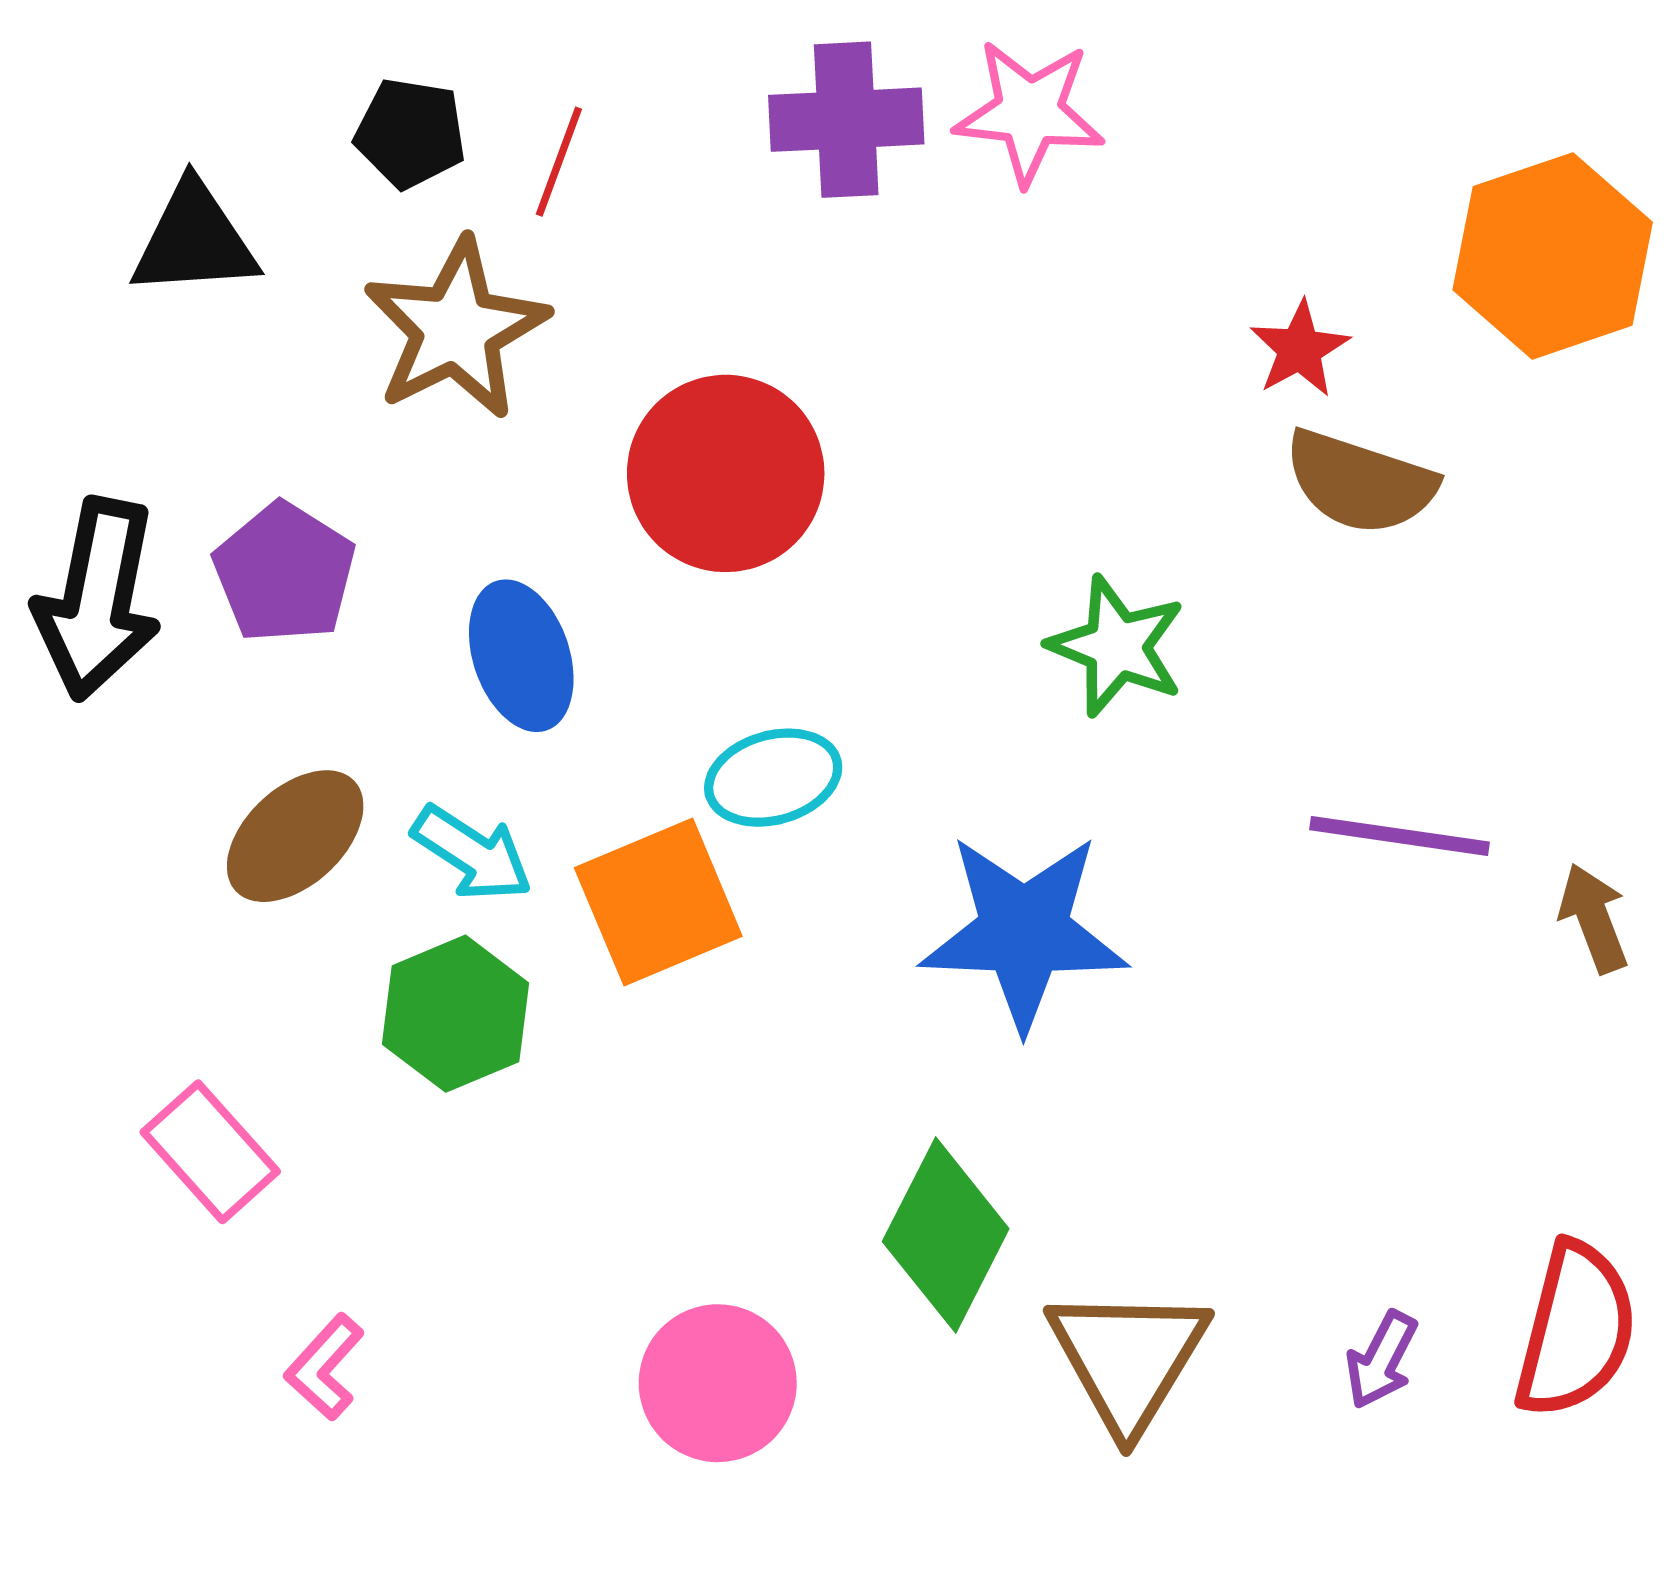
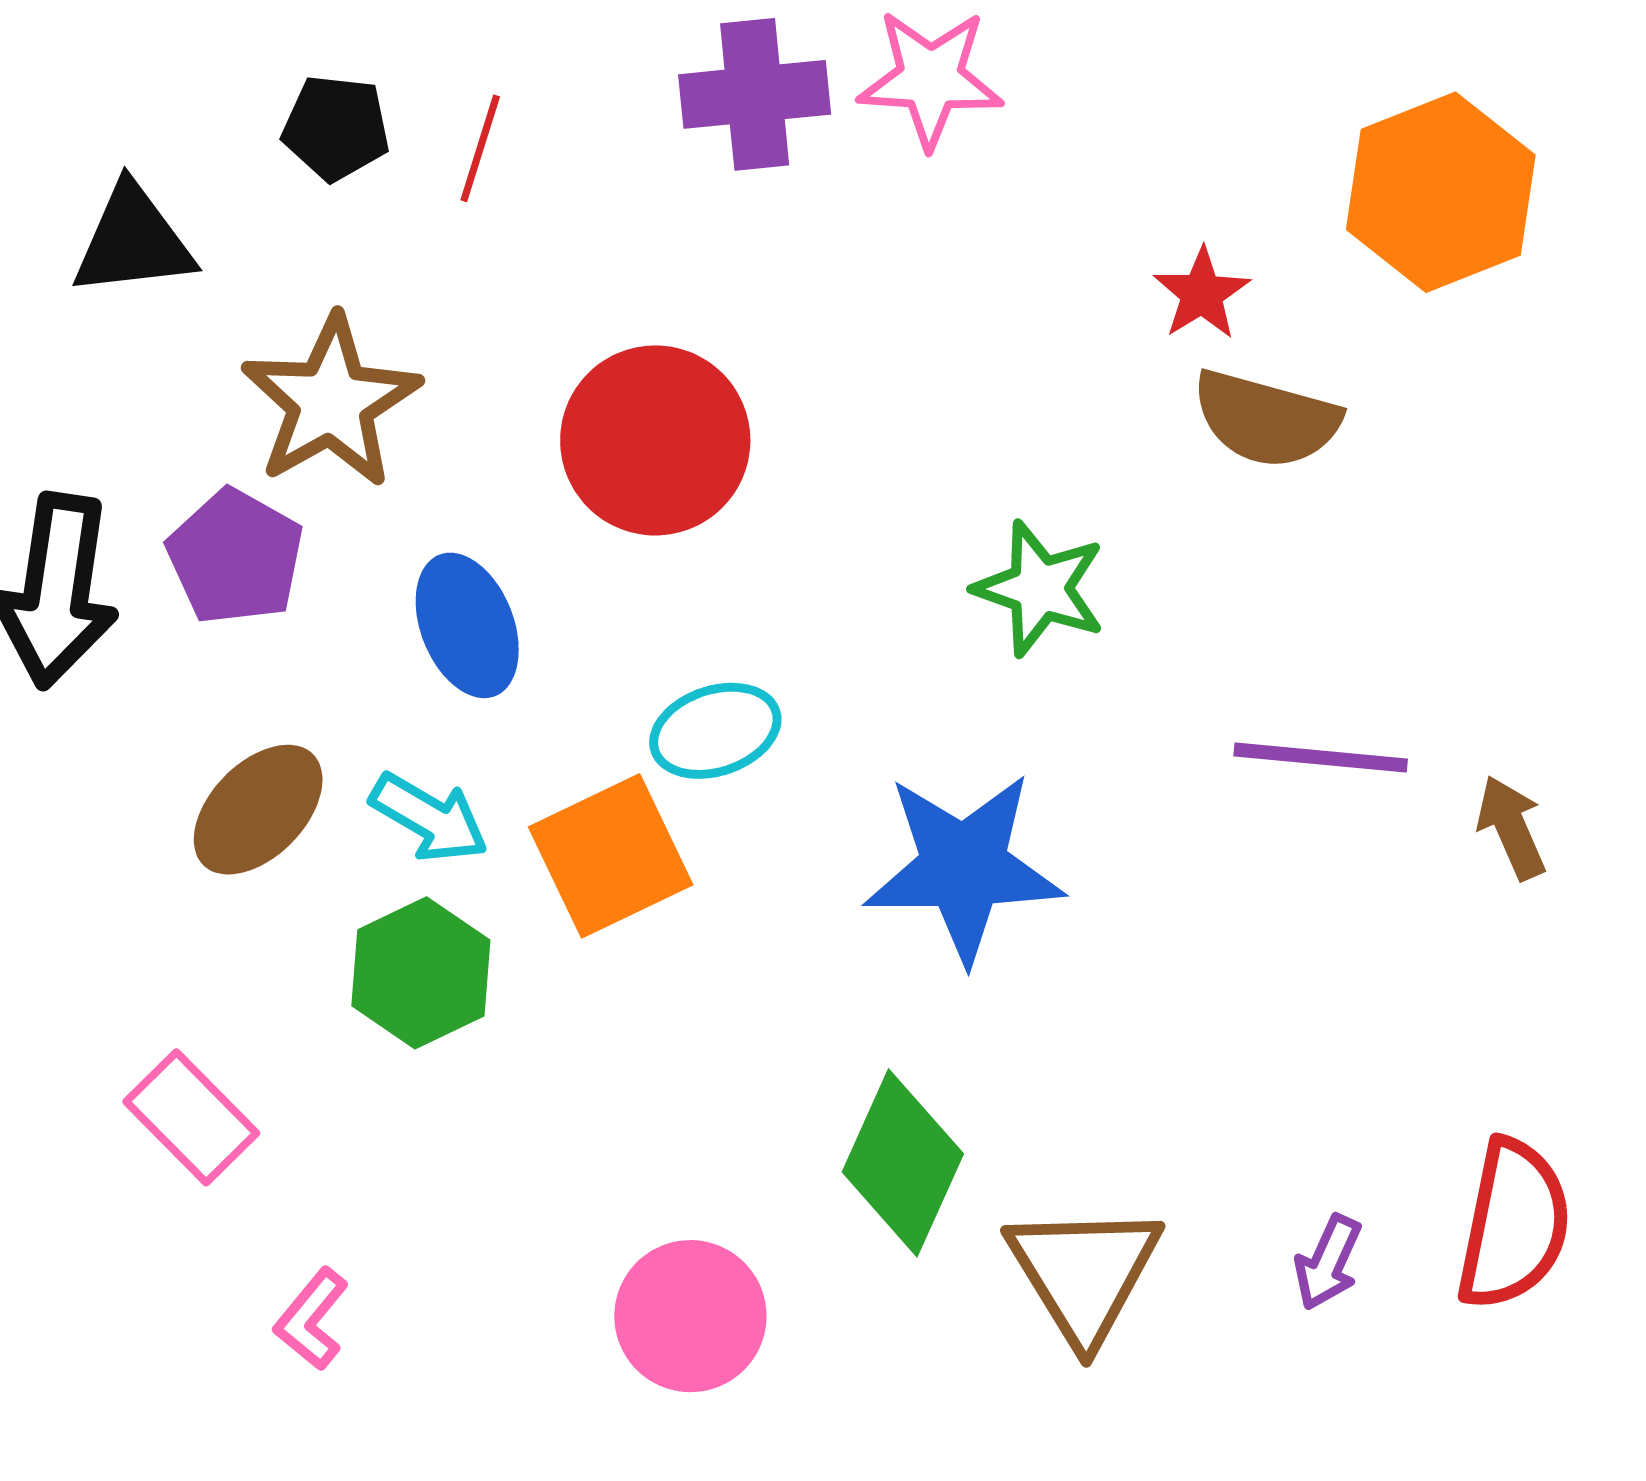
brown star: (456, 329) -> (331, 402), moved

